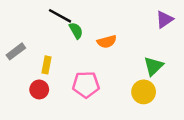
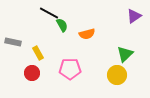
gray rectangle: (16, 51) -> (13, 42), turned 49
yellow rectangle: (47, 65) -> (38, 53), turned -40

